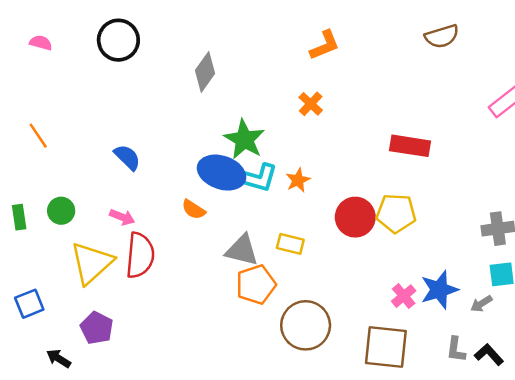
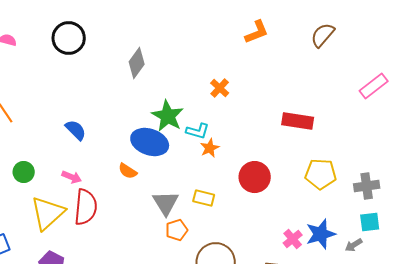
brown semicircle: (442, 36) -> (323, 35), turned 148
orange L-shape: (325, 45) -> (257, 32), moved
cyan L-shape: (257, 178) -> (198, 131), moved, size x0.7
yellow pentagon: (396, 213) -> (321, 174), moved
gray triangle: (242, 250) -> (166, 203), turned 44
orange pentagon: (256, 285) -> (177, 230), size x0.7

